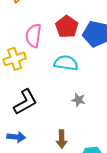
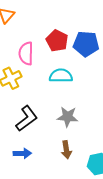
gray star: (78, 100) -> (68, 117), moved, size x1.5

